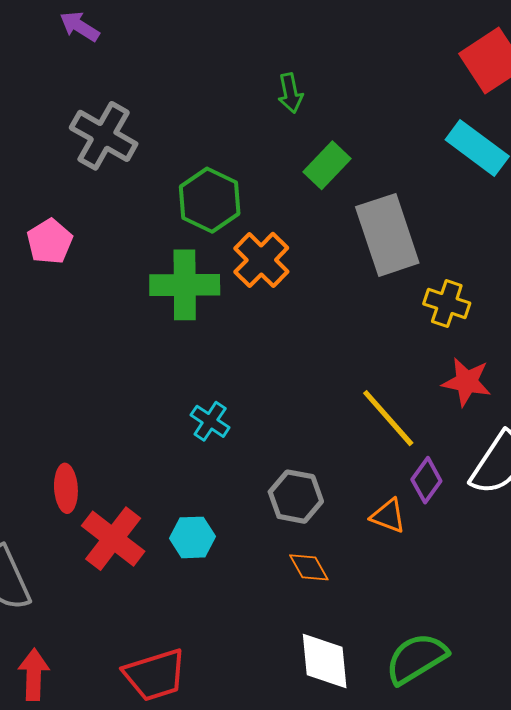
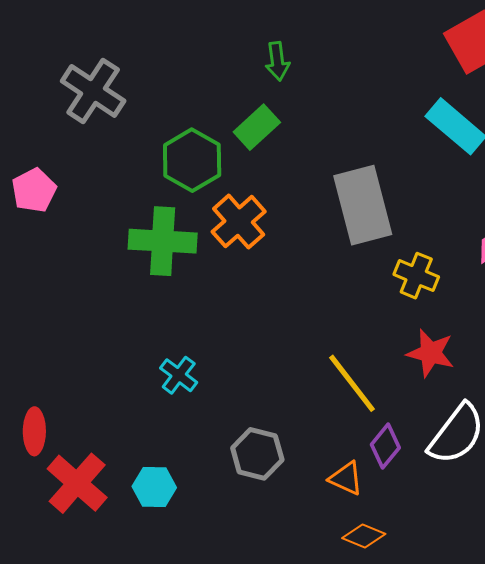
green rectangle: (327, 165) -> (257, 127), moved
orange diamond: (309, 567) -> (364, 536), moved, turned -42

